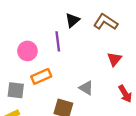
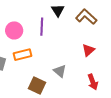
black triangle: (73, 20) -> (58, 10), turned -32

